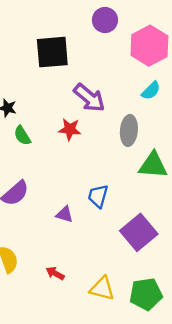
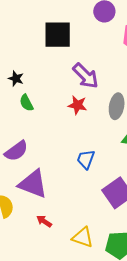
red star: (70, 129) -> (77, 105), moved
purple triangle: (65, 214) -> (33, 184), moved, size x2.0

